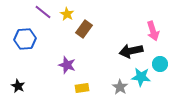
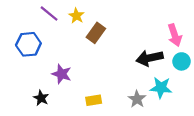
cyan circle: (160, 64) -> (182, 61), moved
purple star: (67, 65) -> (62, 74), moved
black star: (18, 86) -> (41, 98), moved

